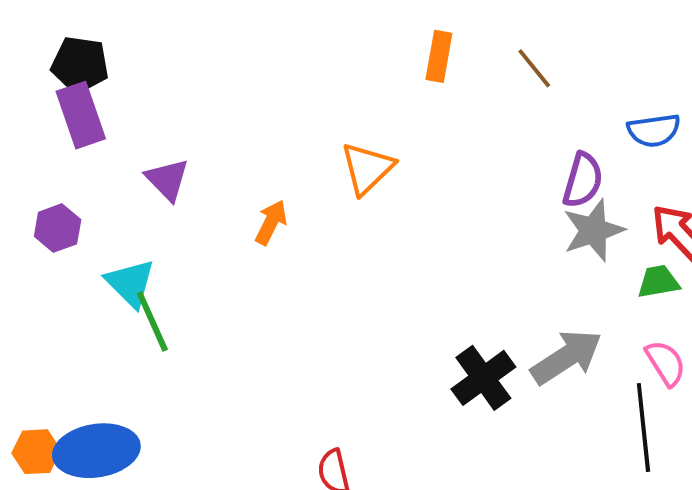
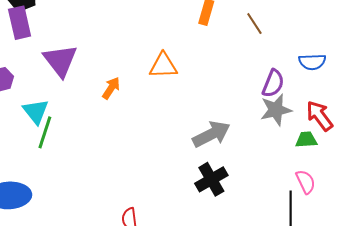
orange triangle: (367, 168) -> (163, 66), turned 36
purple triangle: (167, 180) -> (60, 60), size x1.5
green line: (152, 322) -> (45, 132), turned 36
gray arrow: (566, 357) -> (211, 134), moved

